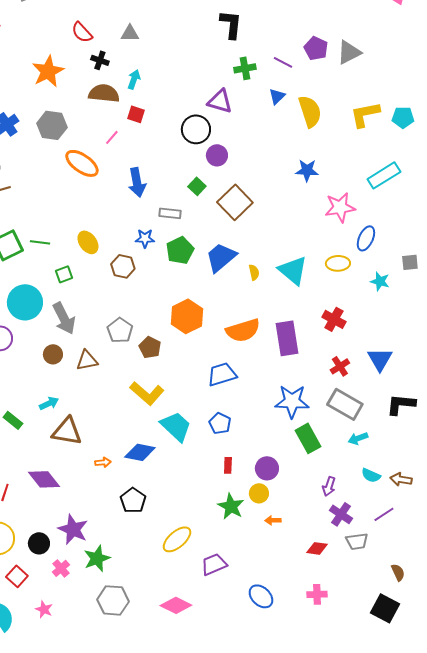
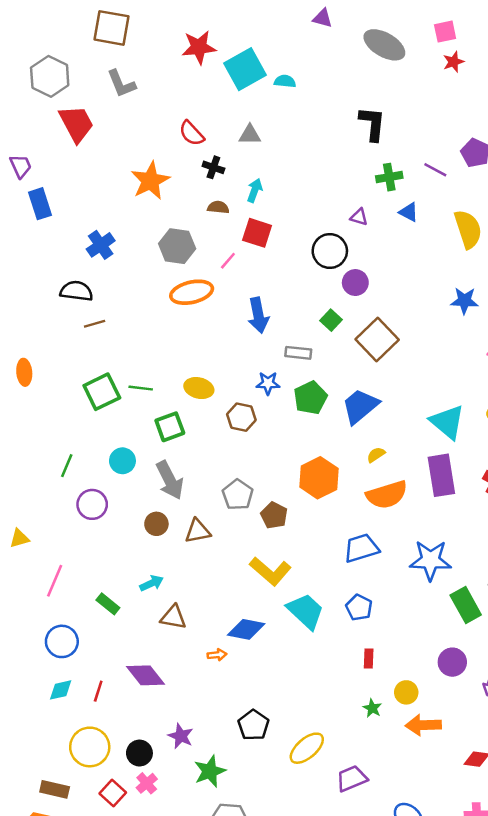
brown semicircle: (104, 93) -> (218, 207), size x0.6
blue triangle: (277, 96) -> (409, 212), moved, turned -48
purple triangle: (220, 101) -> (359, 217), size x0.6
red square: (136, 114) -> (257, 233), size x1.4
gray hexagon: (52, 125) -> (177, 246), moved
orange ellipse: (82, 163) -> (192, 292), turned -48
yellow ellipse: (88, 242) -> (199, 388), turned -40
yellow semicircle: (254, 272) -> (376, 455), moved, turned -112
green square: (64, 274) -> (170, 427), size x1.4
cyan circle: (25, 302) -> (122, 461), size x0.6
purple rectangle: (287, 338) -> (441, 475), moved
blue star: (292, 401) -> (430, 560), moved
brown triangle: (67, 431) -> (173, 617), size x0.7
green rectangle: (308, 438) -> (466, 605), moved
blue diamond: (140, 452) -> (246, 629), moved
purple circle: (267, 468) -> (452, 662), moved
black pentagon: (133, 500) -> (253, 725), moved
green star: (231, 506) -> (372, 708), size x0.6
orange arrow: (273, 520) -> (423, 725), size x1.8
purple star: (73, 529) -> (181, 736), size x0.7
pink cross: (61, 568) -> (147, 783), moved

